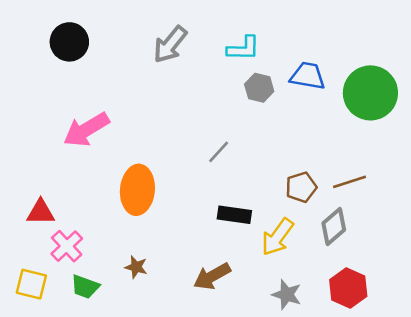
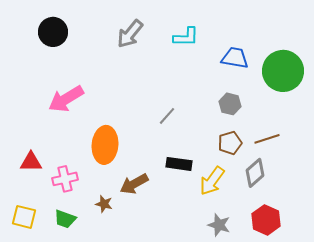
gray hexagon: (259, 88) -> (230, 104), moved
pink cross: (67, 246) -> (65, 179), moved, turned 30
brown arrow: (212, 276) -> (134, 184), moved

